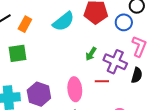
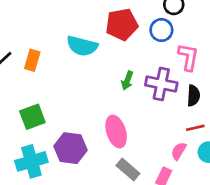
cyan semicircle: (63, 21) -> (82, 46), turned 65
green square: (18, 53) -> (32, 117), moved
red line: (102, 81) -> (195, 128), moved

